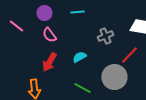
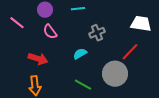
gray cross: (105, 36) -> (97, 33), moved
red arrow: (49, 62) -> (38, 59), moved, turned -102

